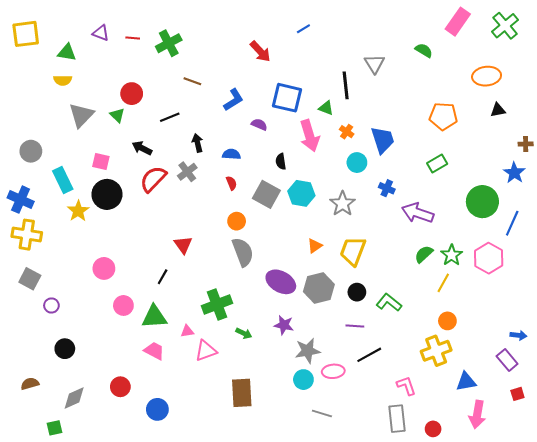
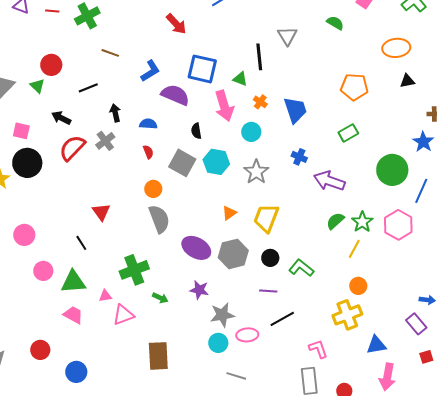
purple semicircle: (259, 124) -> (175, 95), size x1.8
cyan circle: (357, 163) -> (251, 132), moved
black line: (163, 277) -> (81, 243), turned -63

